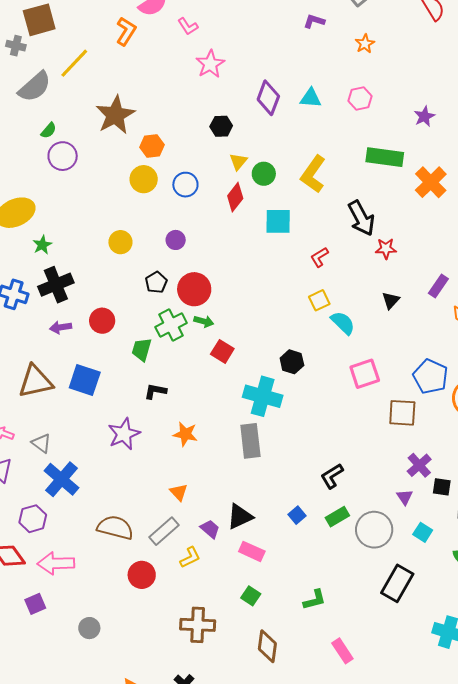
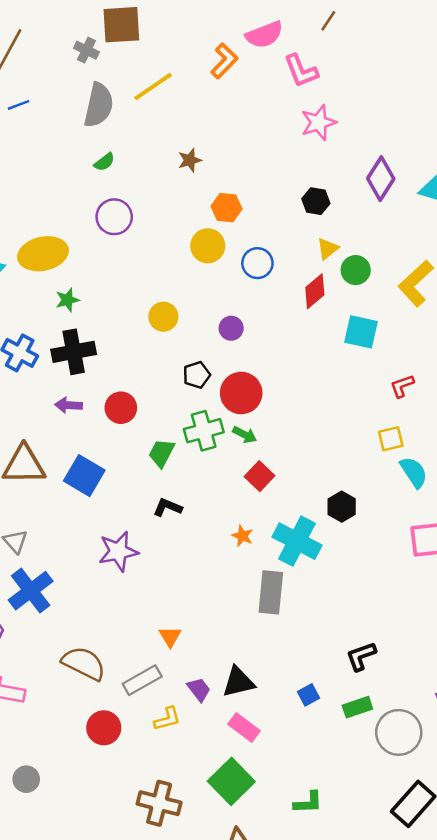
pink L-shape: (188, 26) -> (301, 71), size x1.4
gray semicircle: (35, 87) -> (99, 105), turned -48
brown star: (115, 115) -> (190, 160), size x0.5
purple circle: (63, 156) -> (114, 217), moved
orange star: (185, 434) -> (242, 536), moved, size x0.7
green square: (251, 596) -> (231, 781), size x1.8

